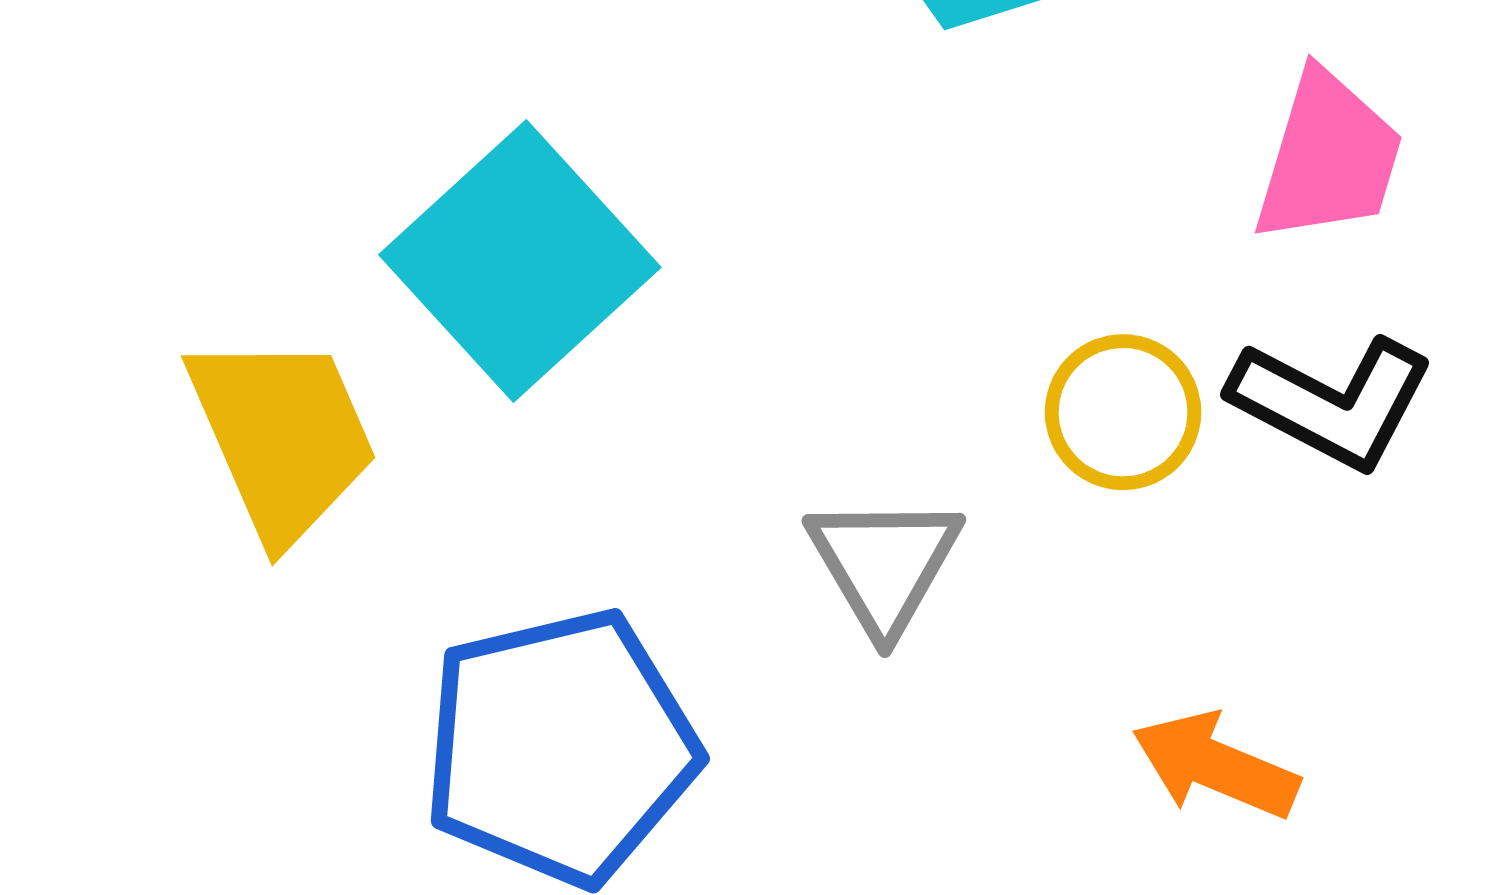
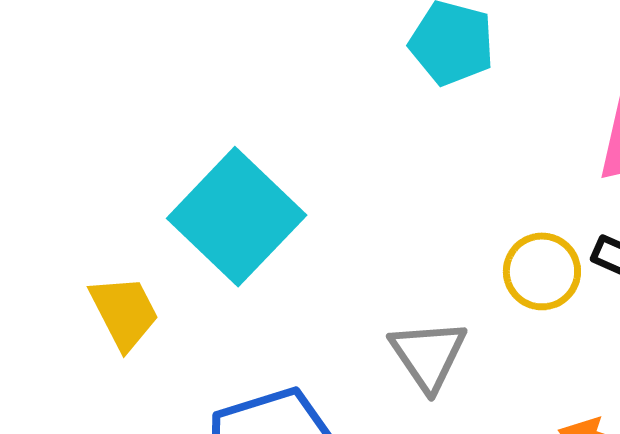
yellow trapezoid: (282, 437) -> (124, 312), size x0.7

